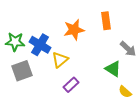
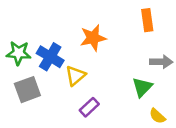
orange rectangle: (106, 21) -> (147, 20), moved
gray arrow: (128, 49) -> (161, 62), turned -42
green triangle: (113, 69) -> (142, 87), turned 42

